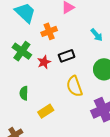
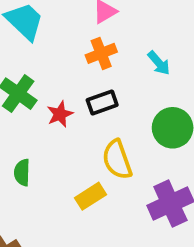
orange cross: (49, 31) -> (101, 53), moved
yellow rectangle: (46, 111) -> (90, 196), moved

